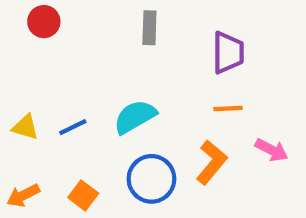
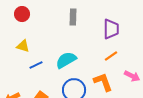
orange line: (228, 108) -> (111, 56), turned -32
yellow triangle: (25, 127) -> (23, 46), moved
orange L-shape: (212, 162) -> (103, 82), turned -60

